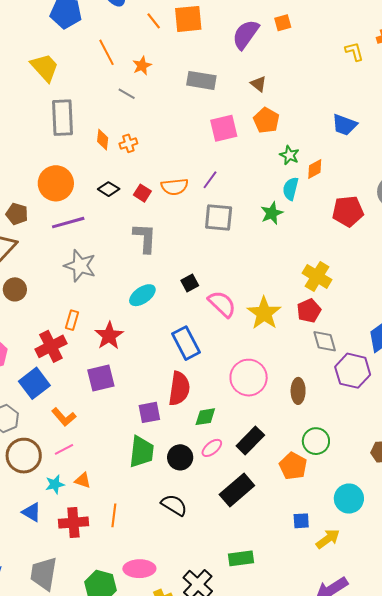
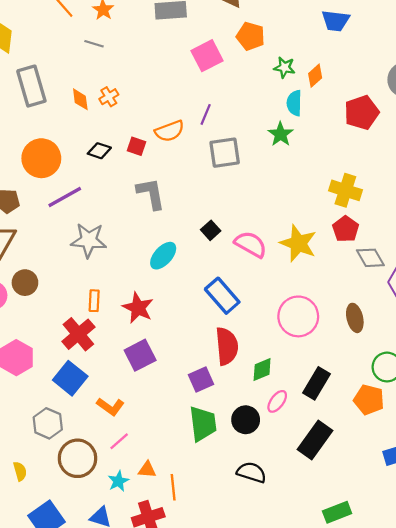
orange line: (114, 515) -> (173, 487), moved

